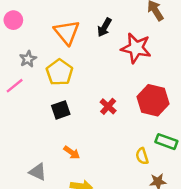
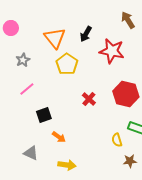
yellow pentagon: (59, 72) -> (67, 64), moved
pink line: (15, 86) -> (27, 89), moved
black square: (61, 110) -> (44, 115), moved

